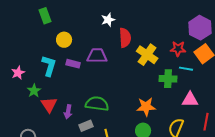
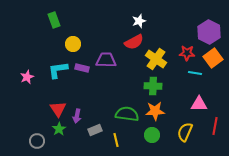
white star: (108, 20) -> (139, 21), moved
red semicircle: (125, 38) -> (134, 42), turned 66
cyan L-shape: (49, 66) -> (58, 70), turned -115
green cross: (168, 79) -> (153, 86), moved
green star: (34, 91) -> (59, 129), moved
green semicircle: (97, 104) -> (127, 114), moved

